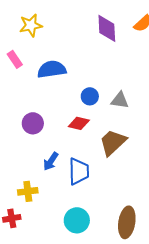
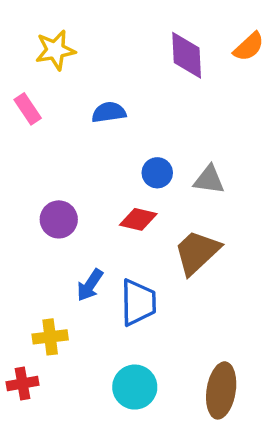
blue semicircle: (52, 69) -> (109, 112), moved, size x0.7

